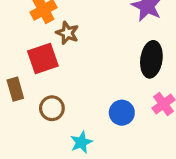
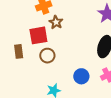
brown circle: (52, 108) -> (47, 56), moved

